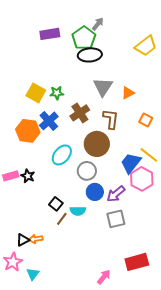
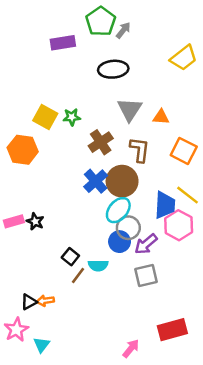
green pentagon: (84, 38) -> (101, 21), moved
orange triangle: (128, 93) -> (161, 117), turned 32
orange square: (146, 120) -> (184, 151), size x1.5
blue cross: (49, 121) -> (96, 181), moved
orange hexagon: (28, 131) -> (23, 150), moved
cyan ellipse: (62, 155) -> (118, 210), moved
blue trapezoid: (131, 163) -> (165, 205), turned 145
gray circle: (87, 171) -> (128, 228), moved

